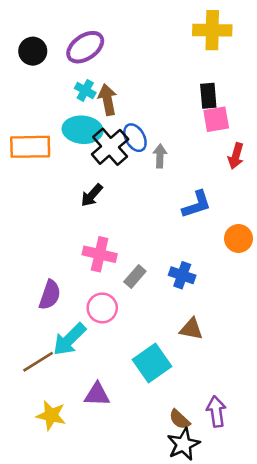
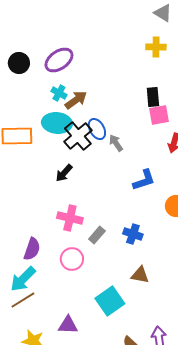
yellow cross: (212, 30) -> (156, 47), size x0.7
brown arrow: (107, 100) -> (76, 100), turned 65
gray arrow: (160, 156) -> (116, 143), turned -36
cyan arrow: (69, 339) -> (23, 279), moved

